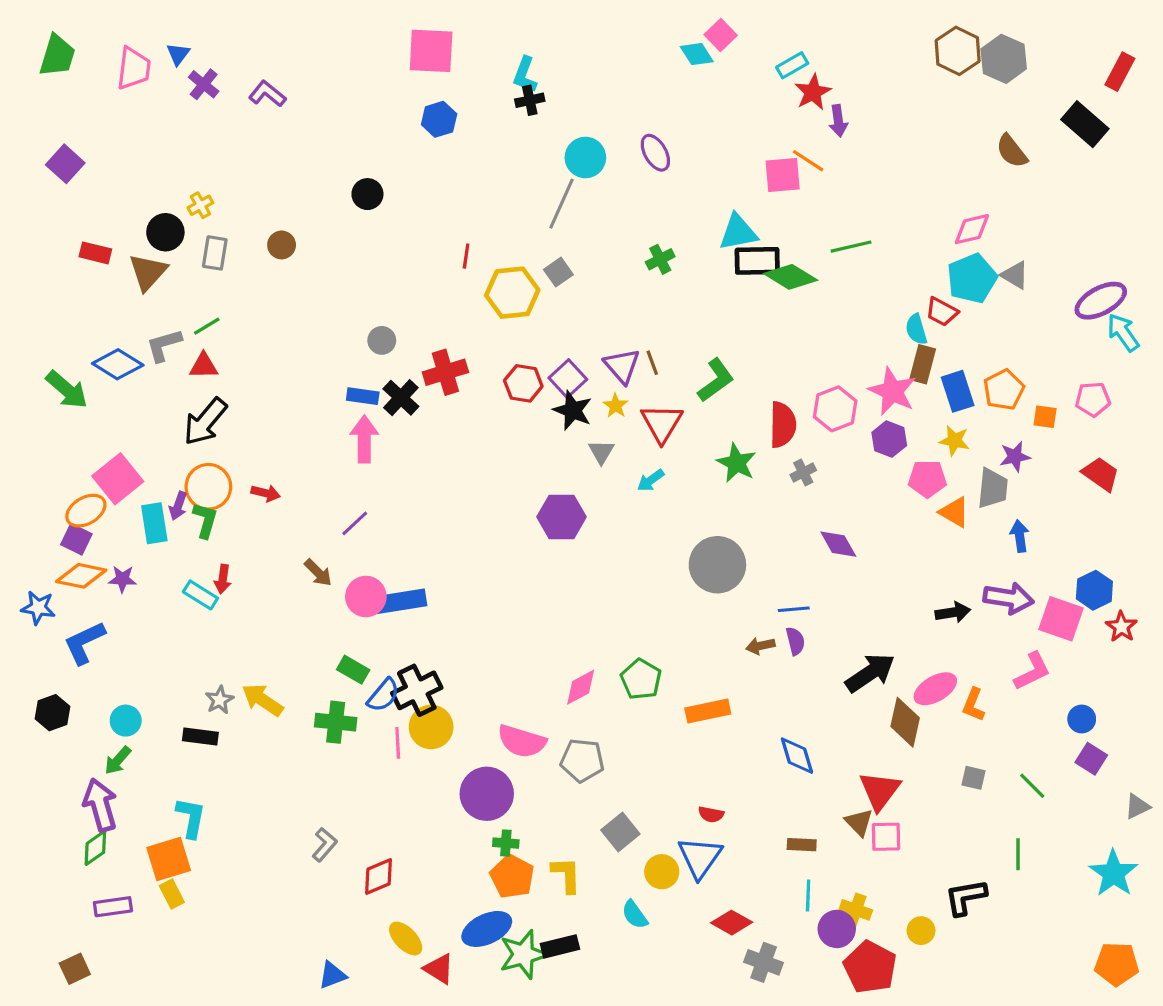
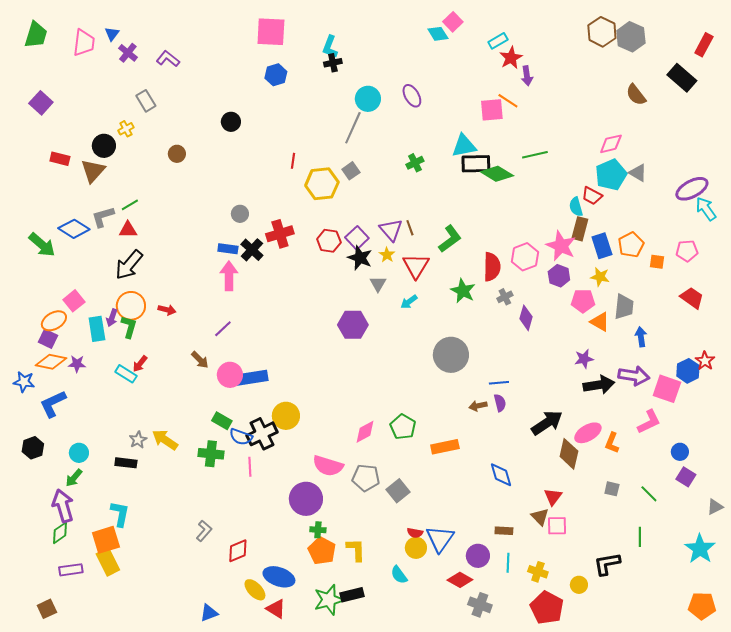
gray rectangle: (215, 253) -> (146, 101), moved, turned -40
purple star: (1015, 457) -> (584, 359), moved
pink square: (118, 479) -> (74, 301), size x0.7
purple diamond: (838, 544) -> (526, 318), moved, turned 45
red arrow: (223, 579) -> (140, 364), turned 30
black arrow: (953, 612) -> (599, 385), size x1.4
red star: (1121, 627) -> (705, 361), moved
blue semicircle: (383, 695) -> (241, 437), turned 70
yellow circle: (431, 727) -> (286, 416), moved
red triangle: (880, 791) -> (553, 497), size x0.7
red semicircle: (711, 814) -> (415, 533), moved
gray square: (620, 832) -> (398, 491), moved
yellow rectangle: (172, 894) -> (108, 562), size x1.5
blue ellipse: (487, 929) -> (279, 577), moved, turned 44
purple circle: (837, 929) -> (478, 556), moved

